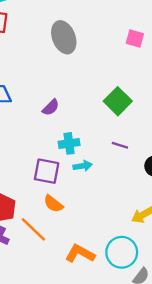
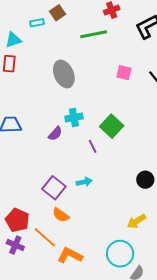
cyan cross: (69, 143) -> (74, 117), moved
purple line: (120, 145) -> (93, 146), moved, turned 48
purple square: (47, 171) -> (54, 188), turned 30
orange L-shape: (80, 254) -> (70, 255), moved

